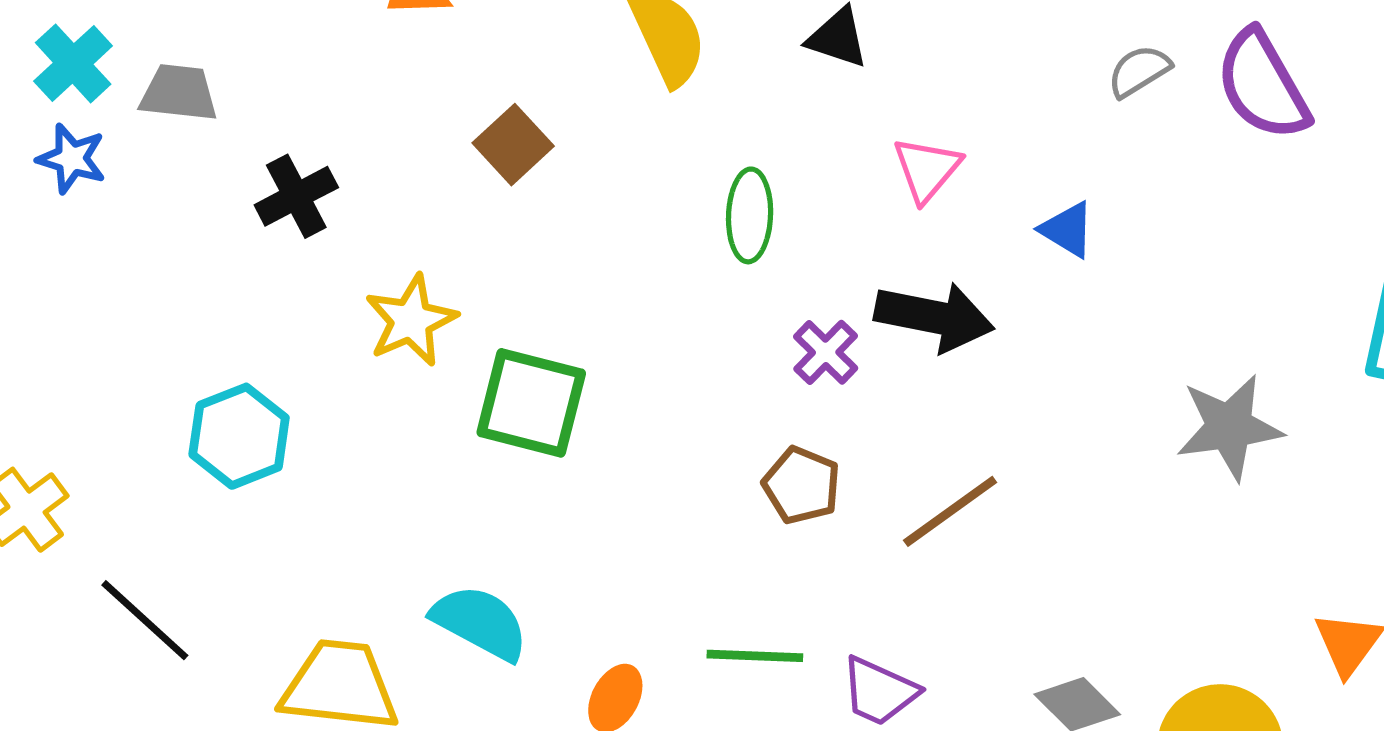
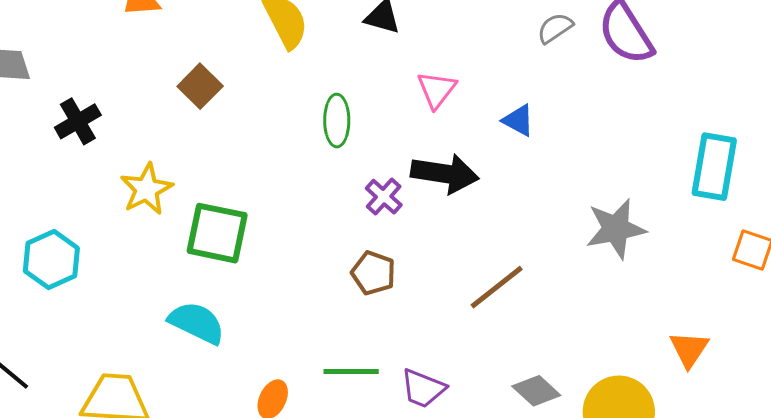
brown line: (950, 511) -> (497, 287), moved
cyan semicircle: (480, 622) -> (197, 323), moved

